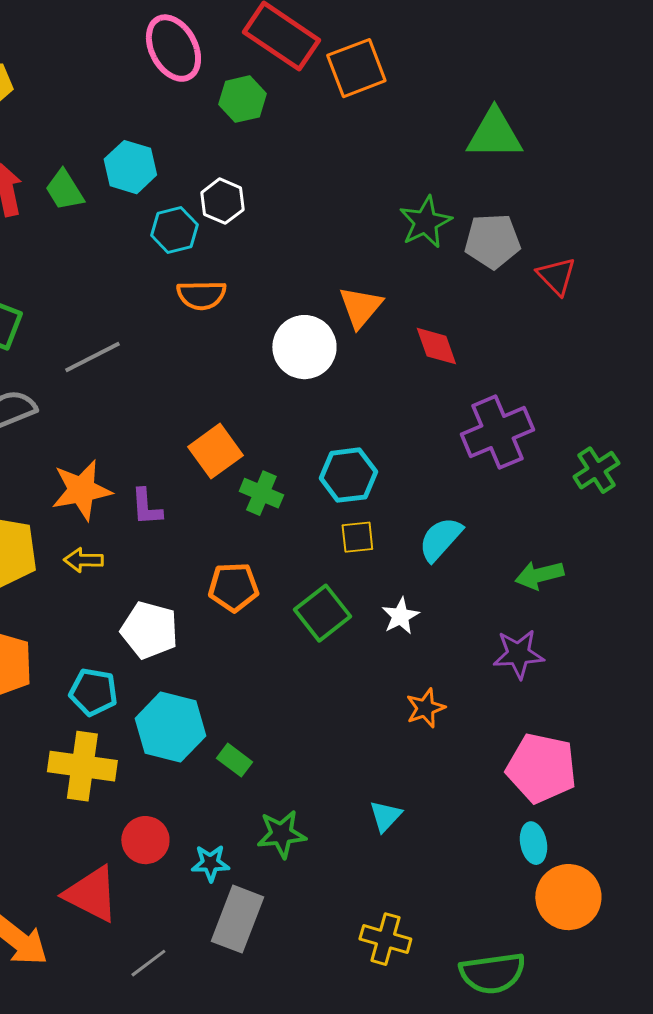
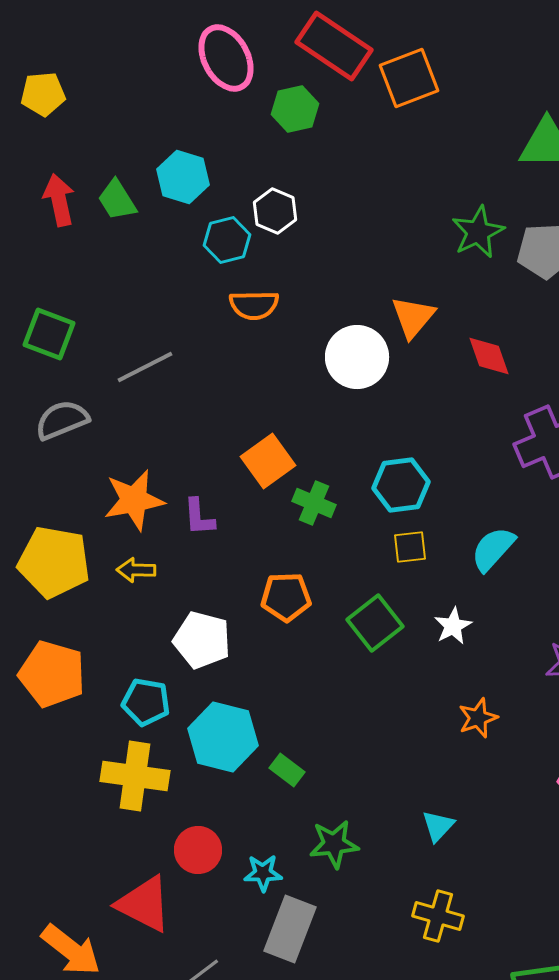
yellow cross: (385, 939) -> (438, 916), moved

